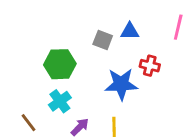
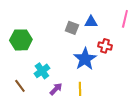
green hexagon: (60, 64) -> (21, 40), moved
blue star: (121, 84) -> (85, 59), turned -30

